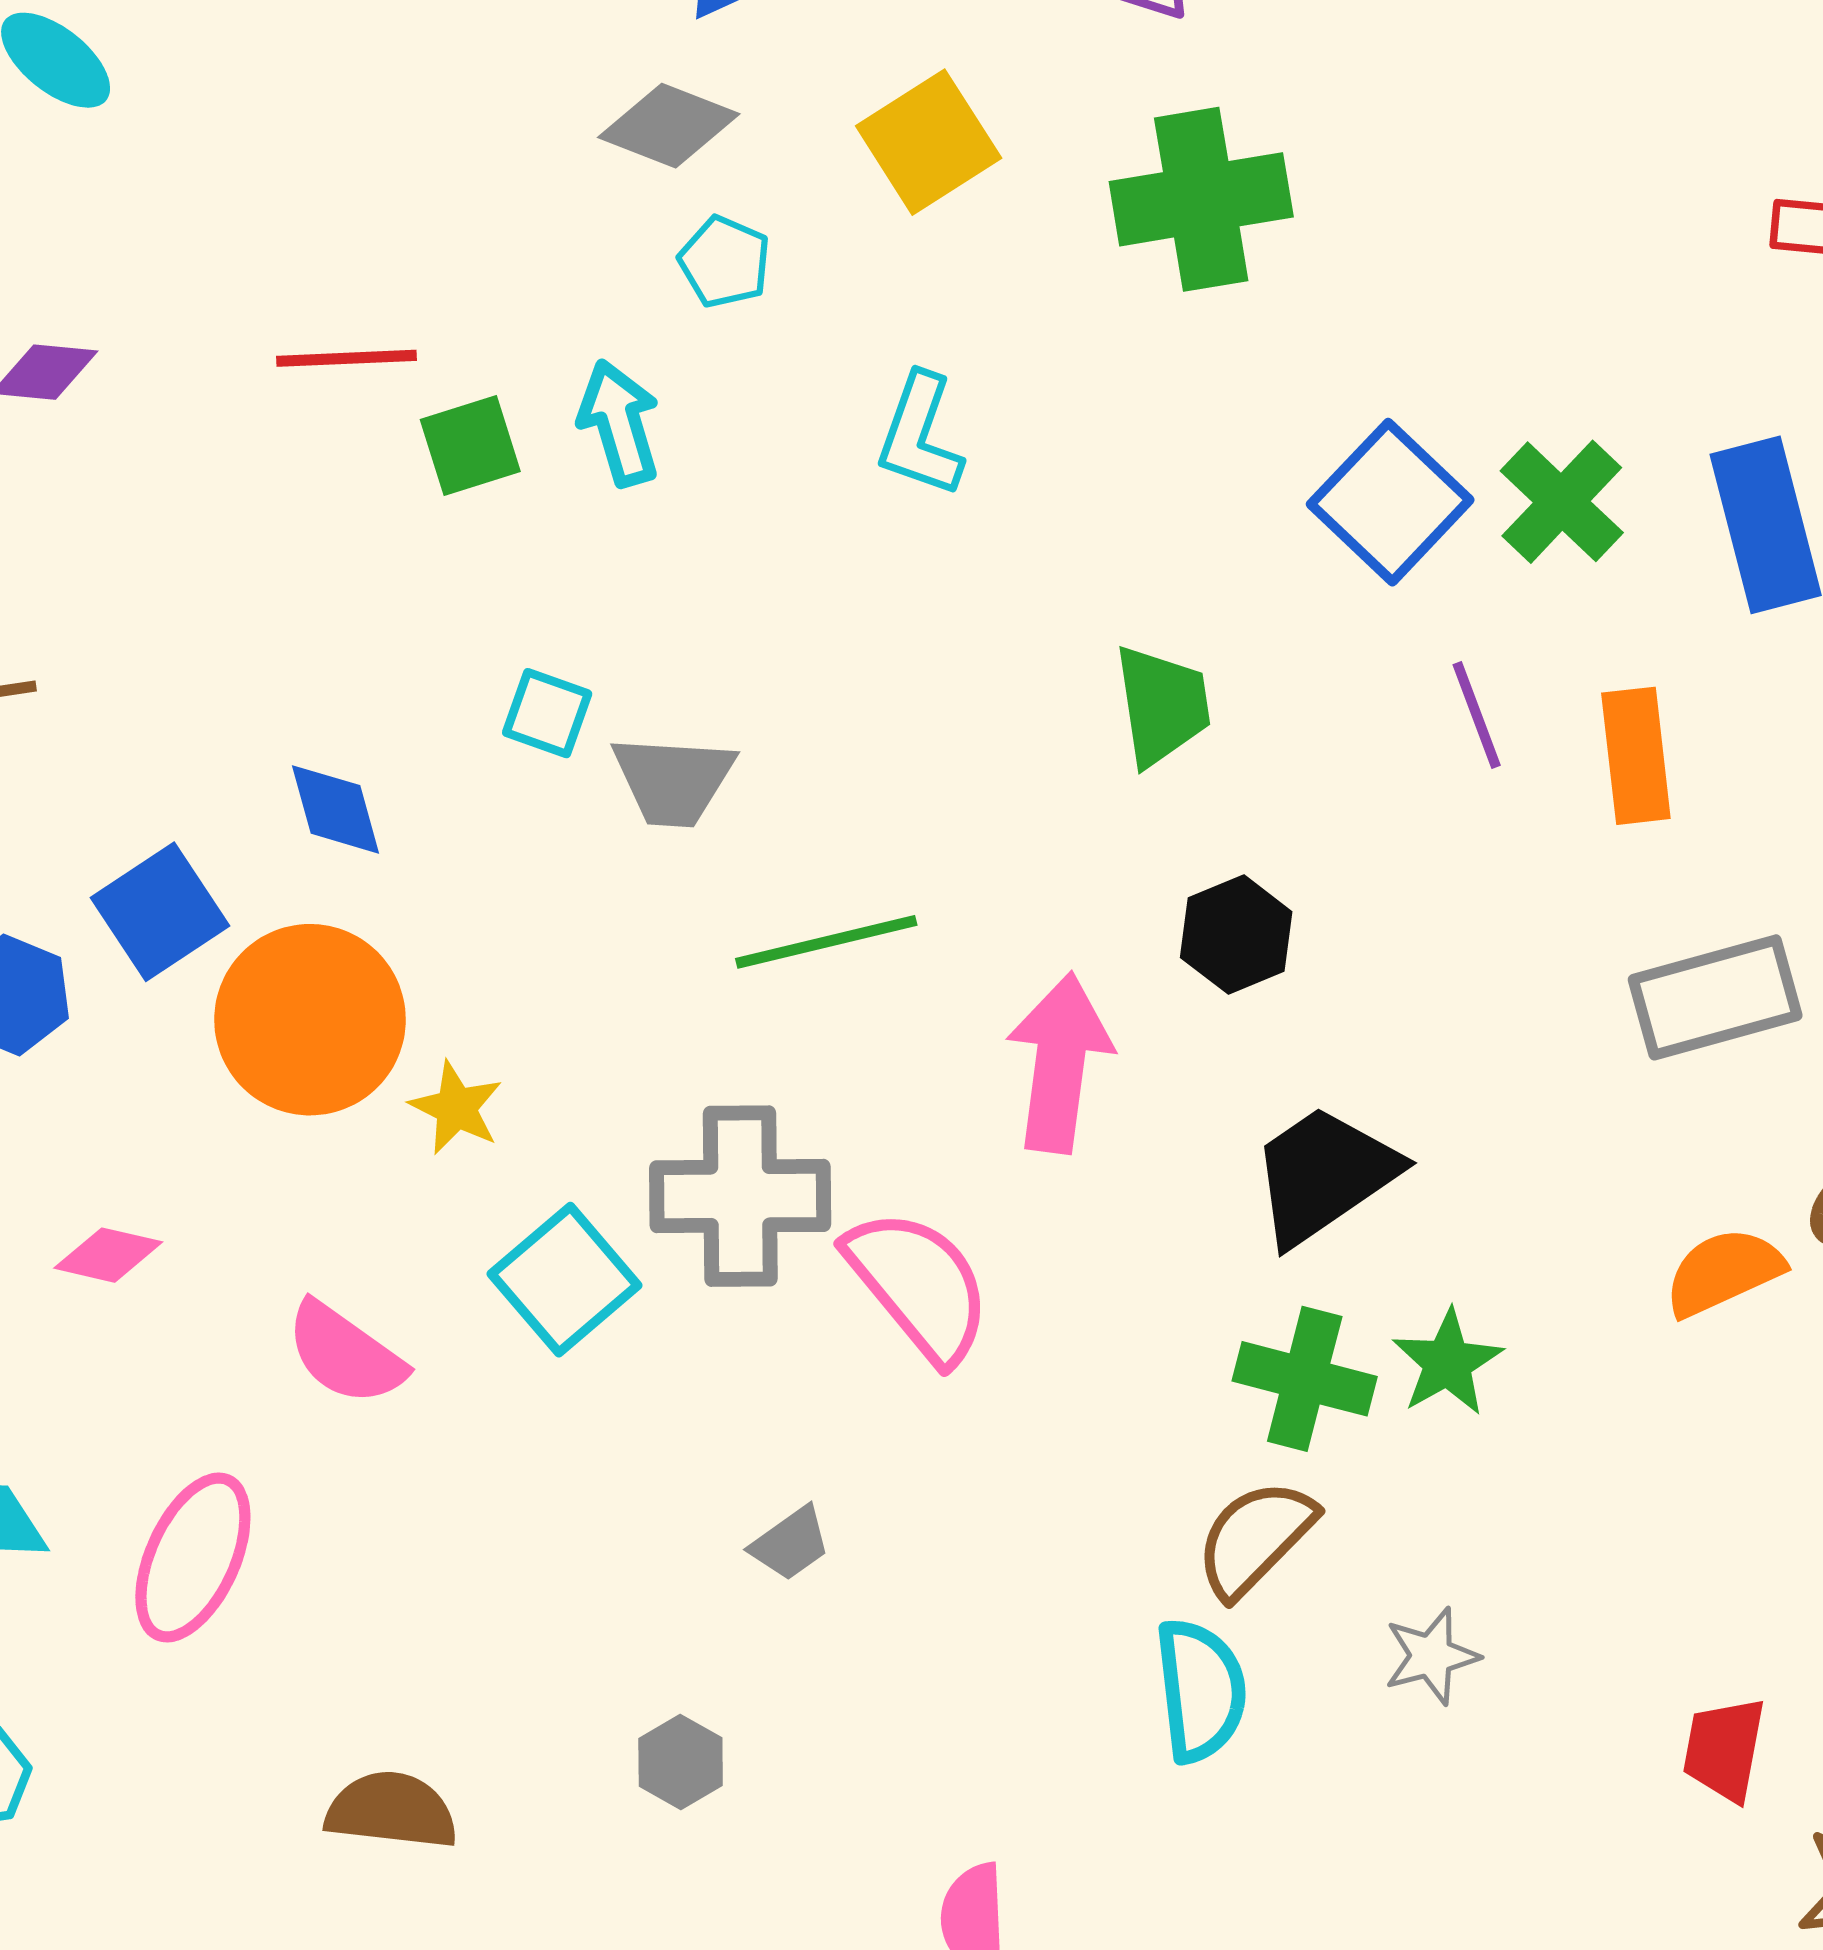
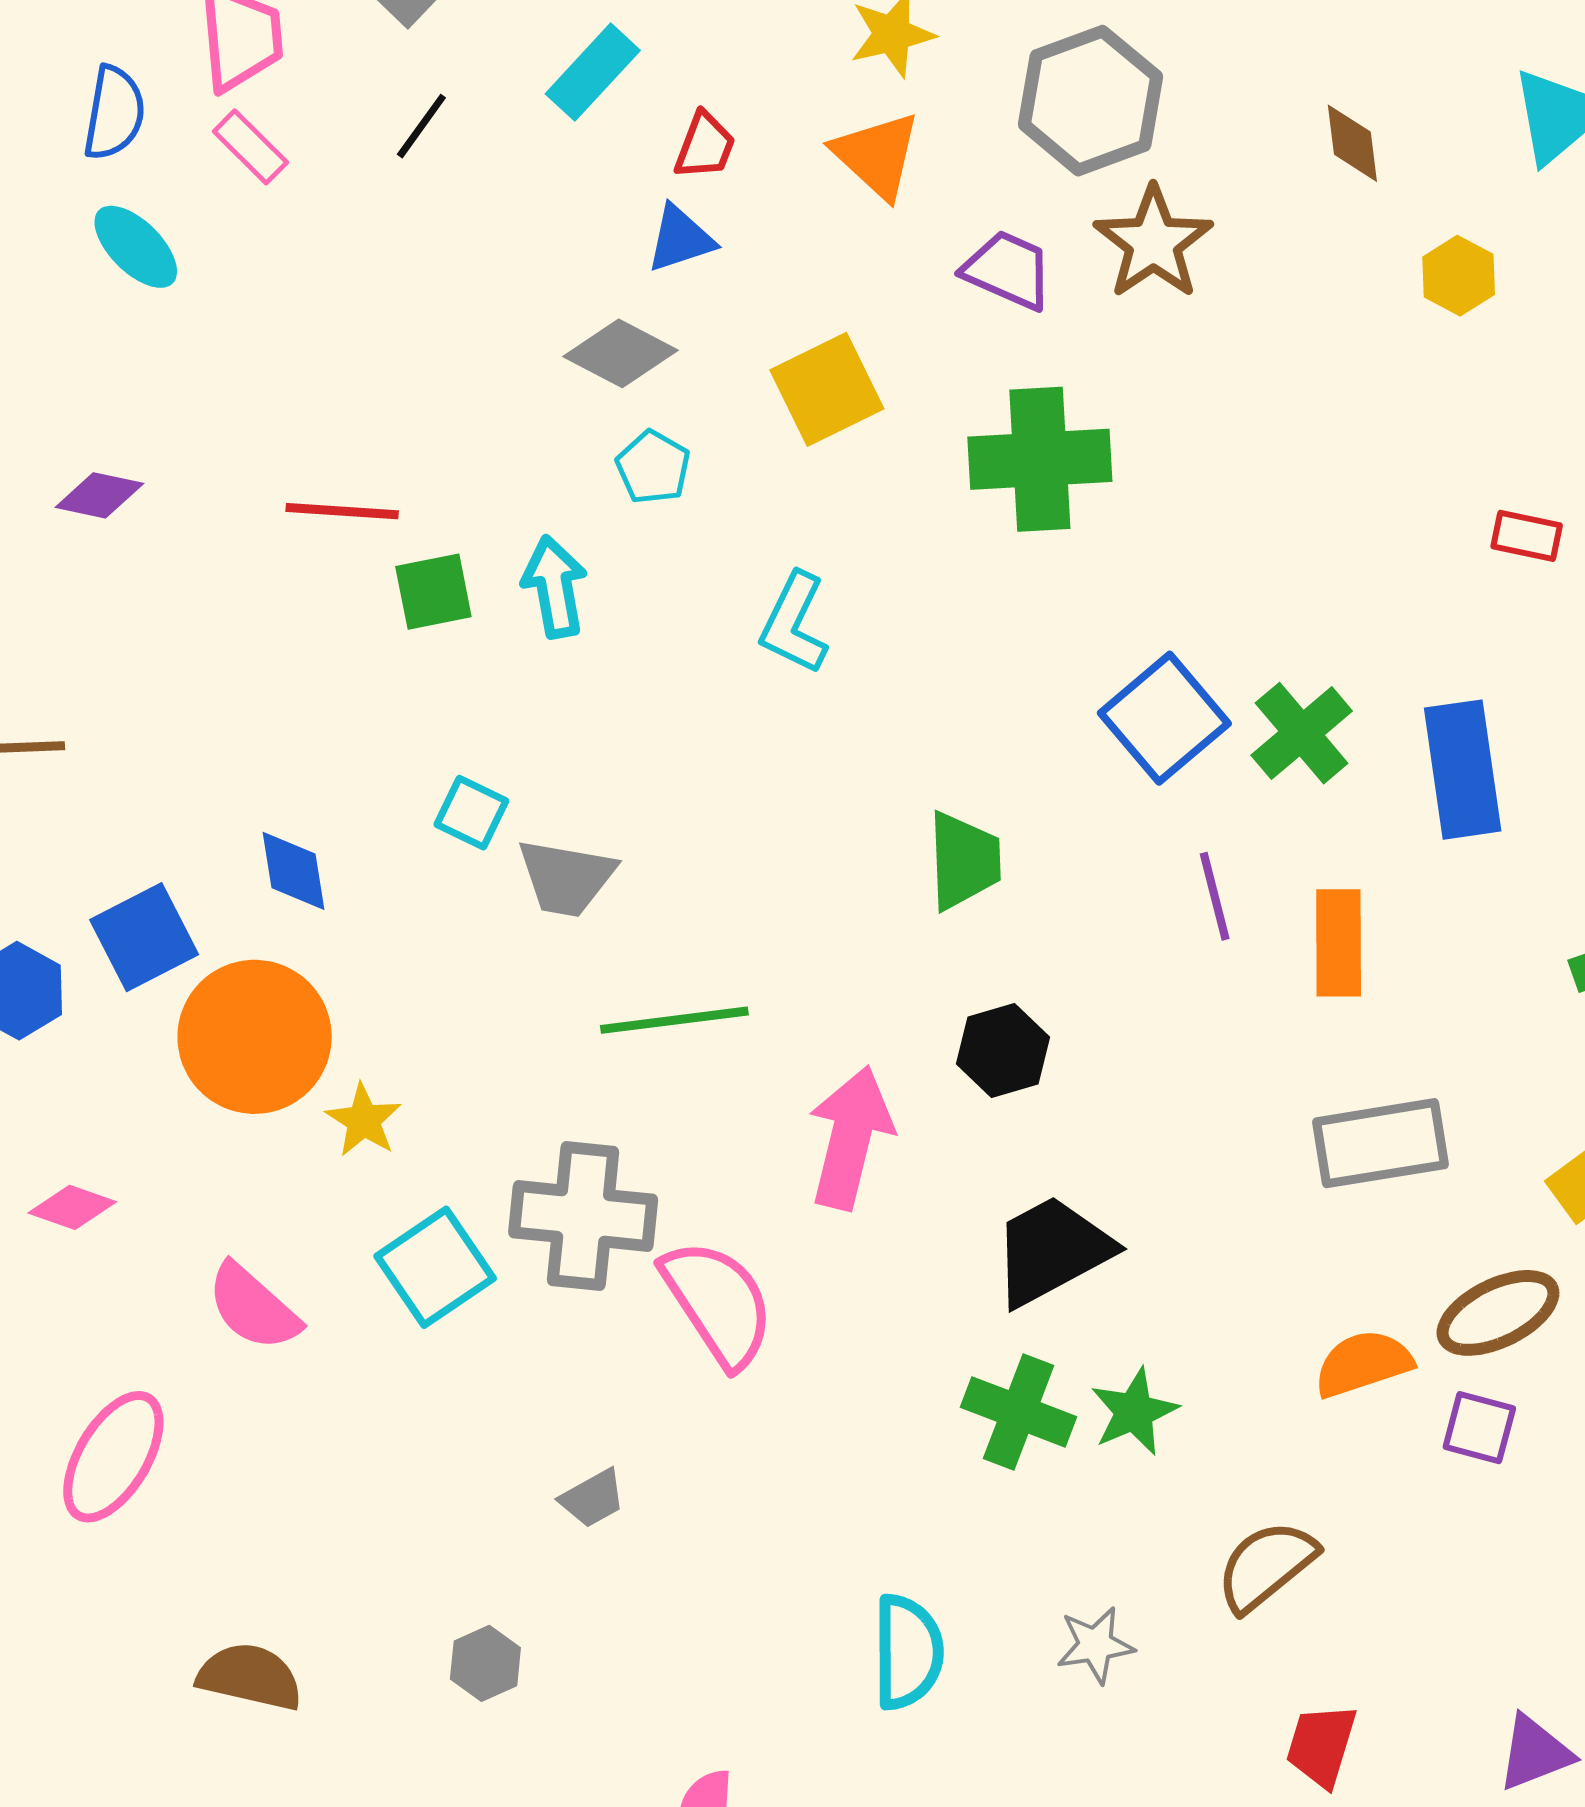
brown semicircle: (1255, 1538) -> (1266, 1566), moved

